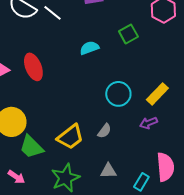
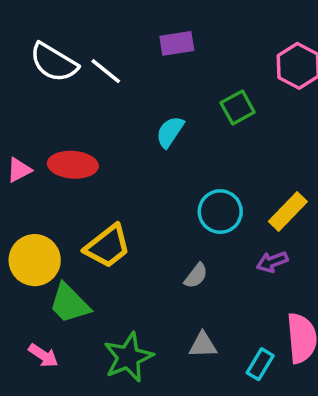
cyan semicircle: (89, 48) -> (170, 132), turned -36
red ellipse: (33, 67) -> (73, 165), turned -64
yellow trapezoid: (70, 137) -> (108, 246), moved

